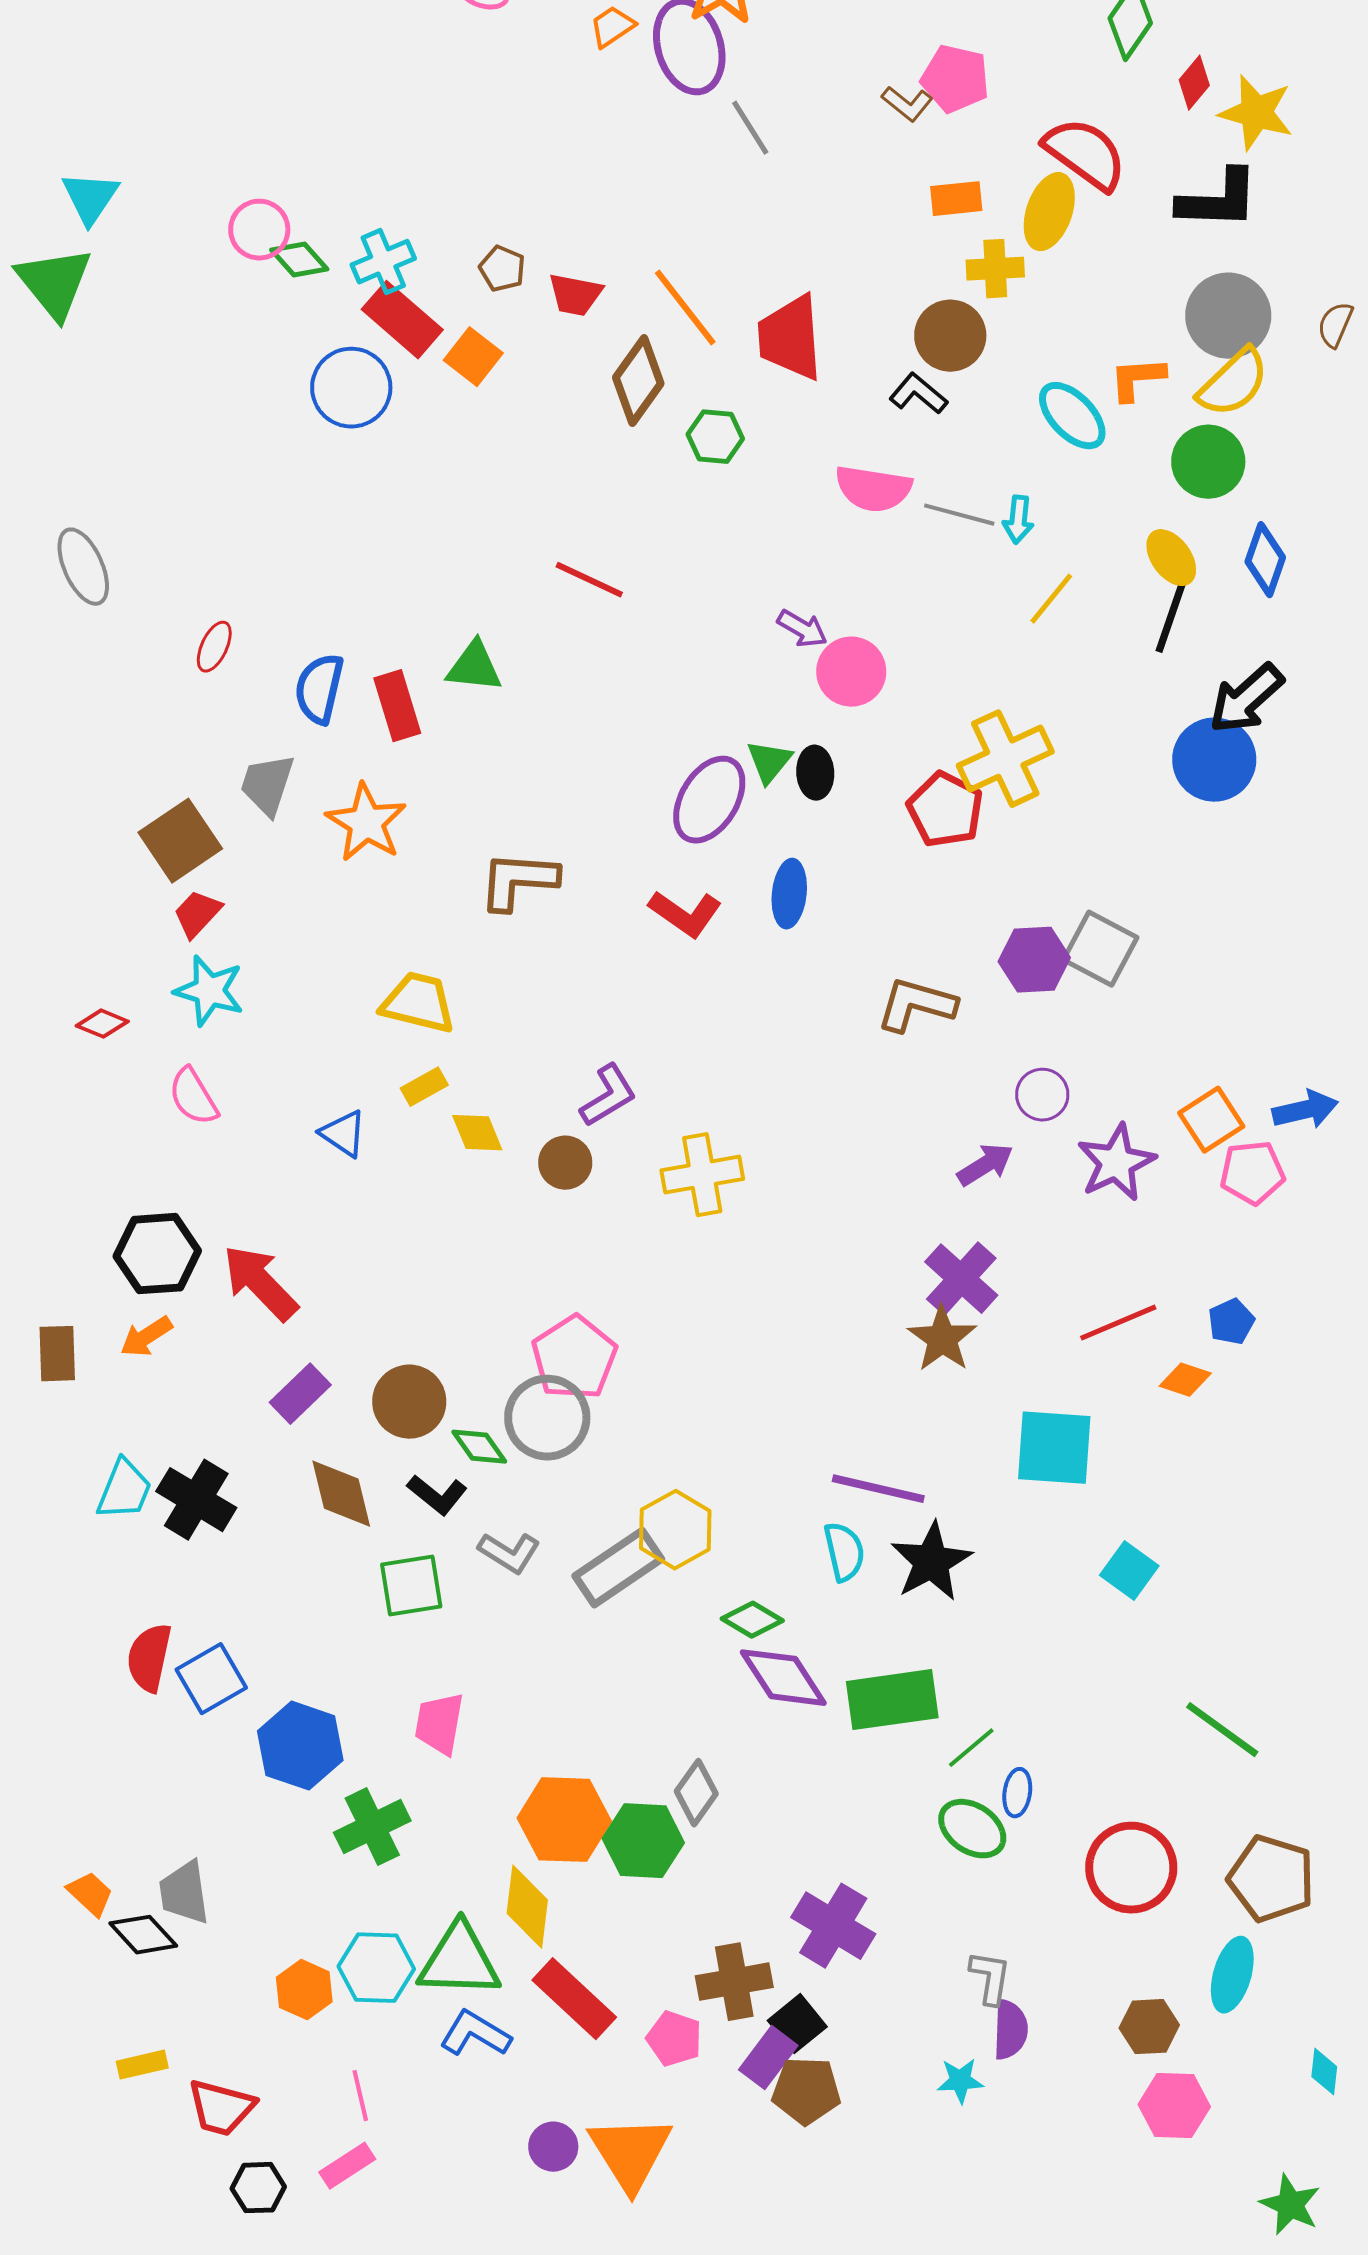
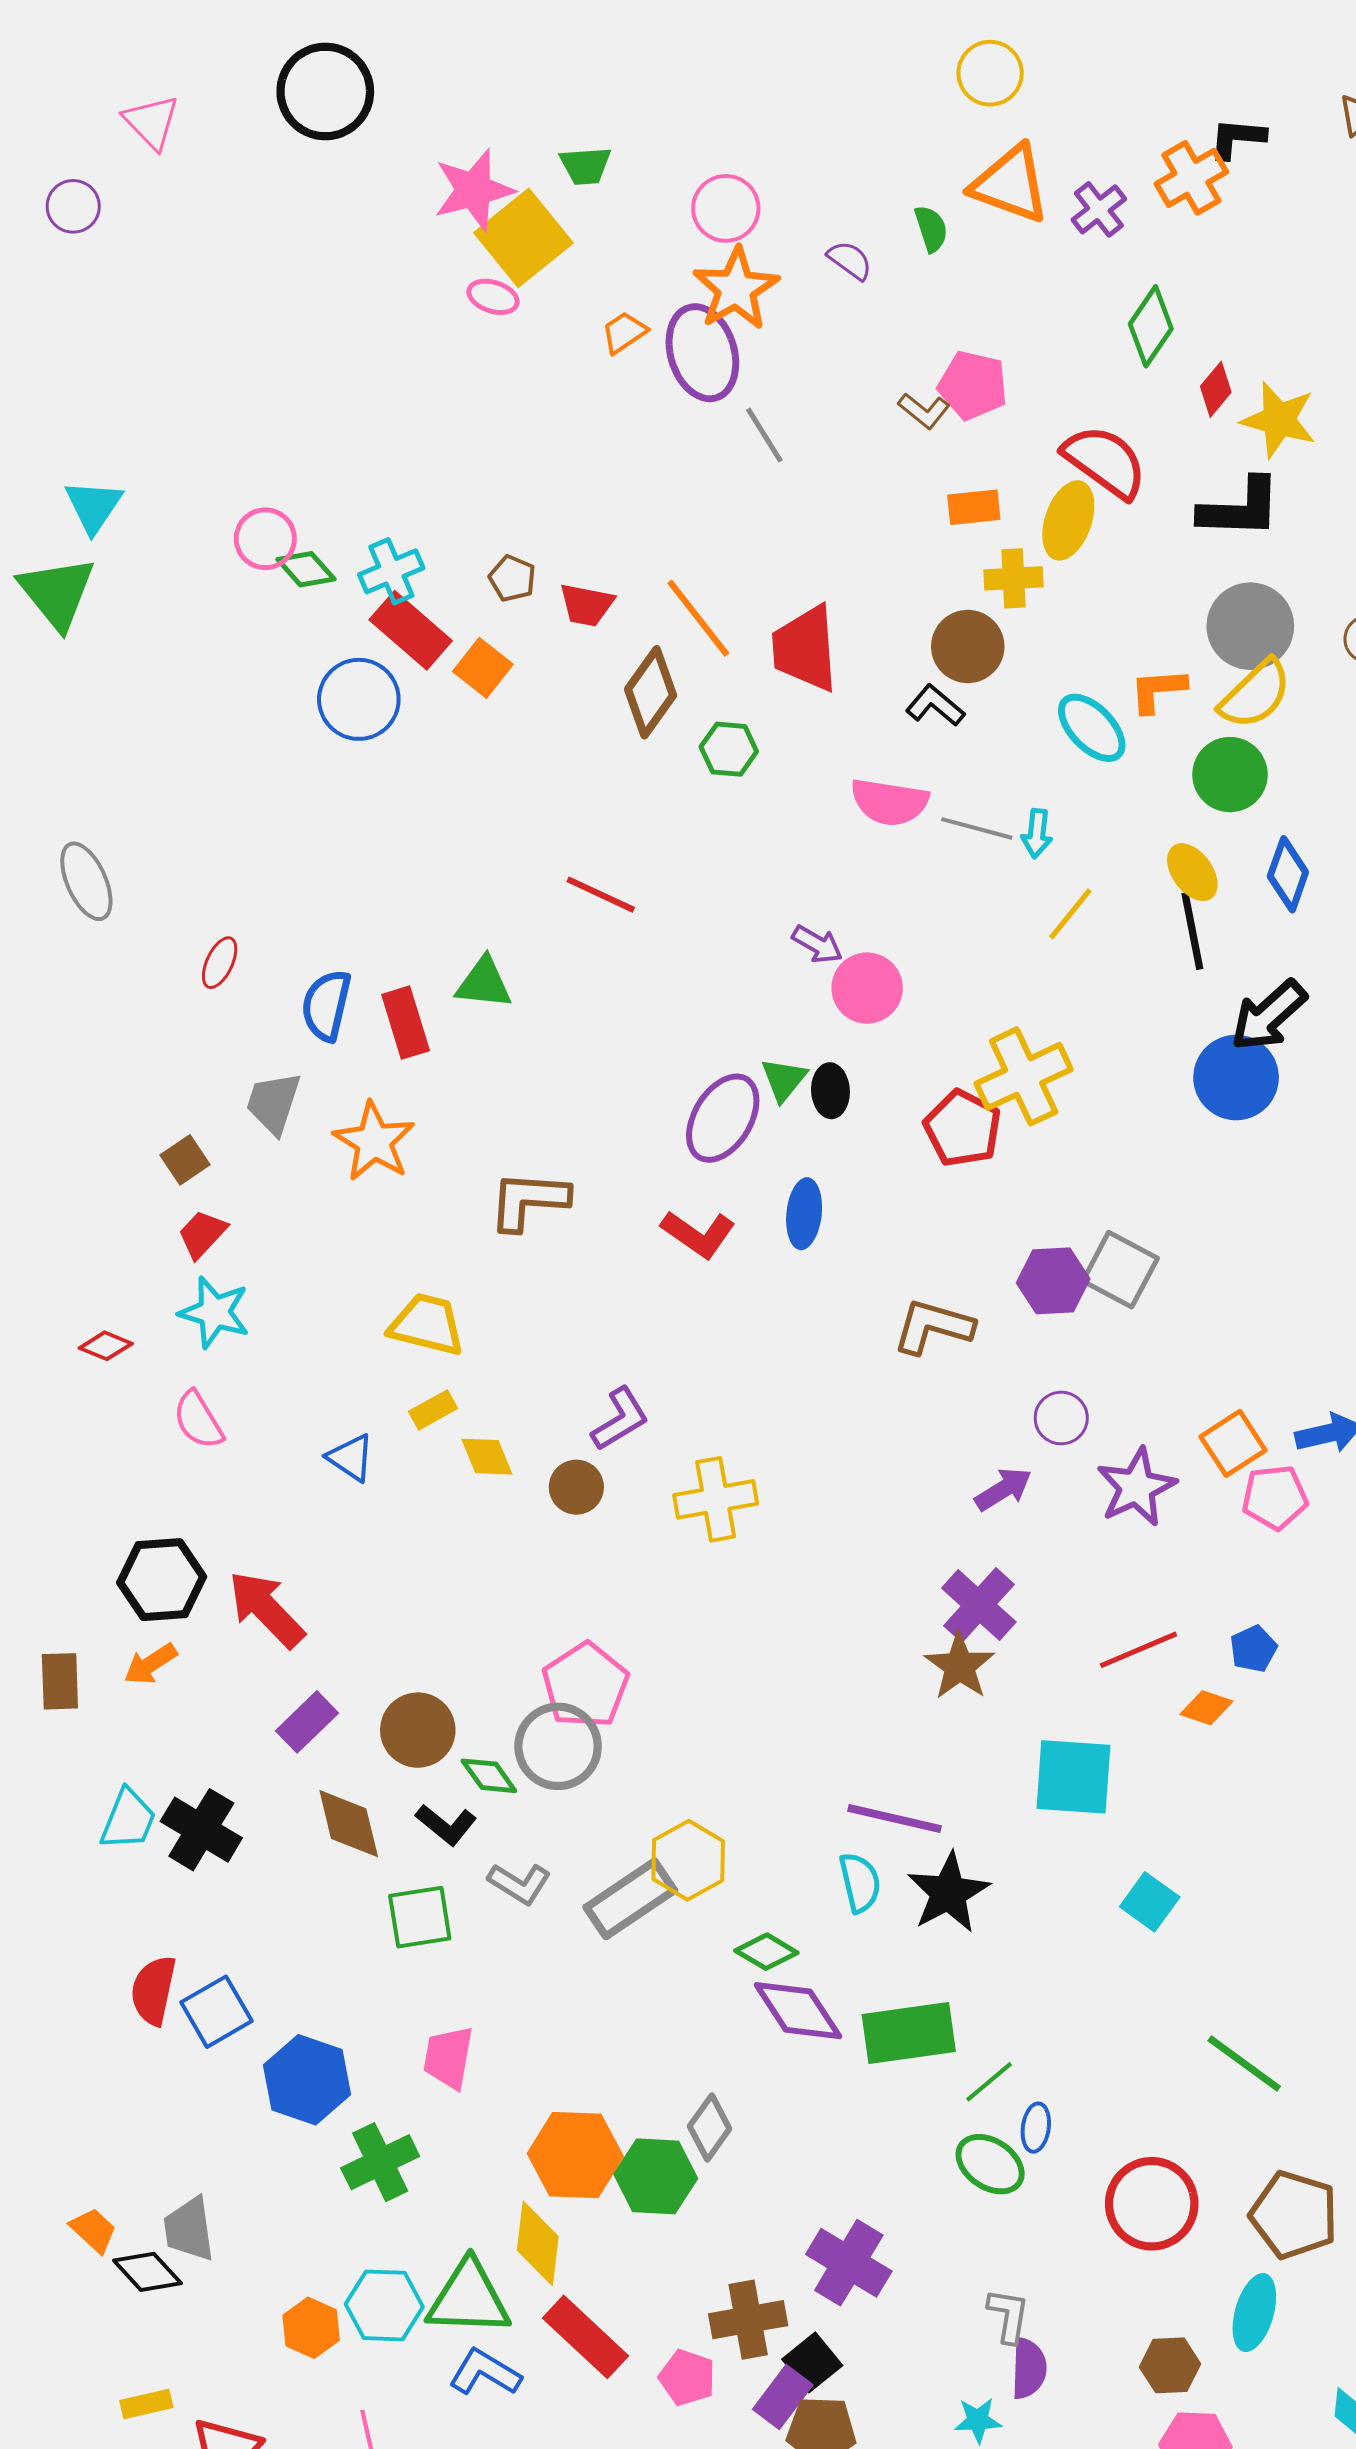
black line: (1171, 616) -> (1192, 931), turned -30
brown square: (180, 841) -> (185, 1160), size x0.6

